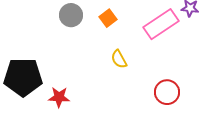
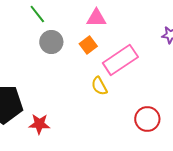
pink rectangle: (161, 24) -> (120, 60), moved

